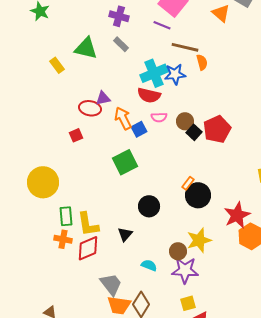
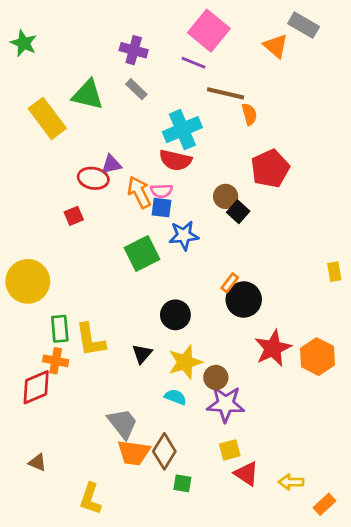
yellow rectangle: (57, 65) -> (47, 118), size x1.8
blue star: (175, 74) -> (184, 235), moved
pink semicircle: (159, 117) -> (162, 191), moved
blue square: (139, 129) -> (162, 208), turned 35
red pentagon: (217, 129) -> (270, 169), moved
red star: (237, 215) -> (273, 348), moved
yellow star: (199, 240) -> (185, 362), moved
red diamond: (88, 248) -> (36, 387), moved

